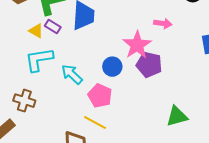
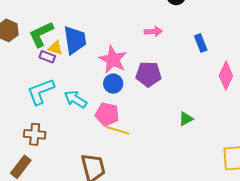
yellow triangle: (36, 31) -> (56, 48), moved
pink star: (137, 45) -> (113, 59), moved
green triangle: (177, 116) -> (186, 119), size x0.7
yellow line: (95, 123) -> (118, 130), moved

